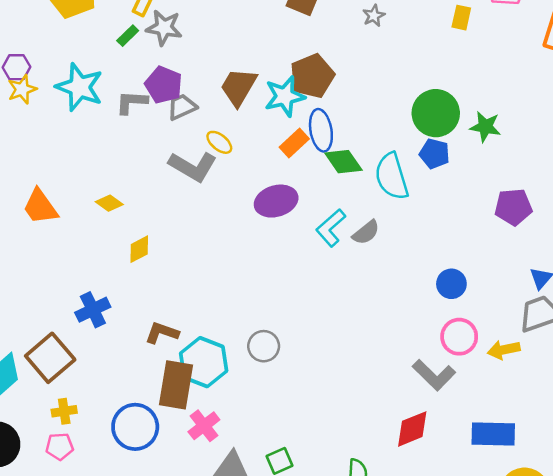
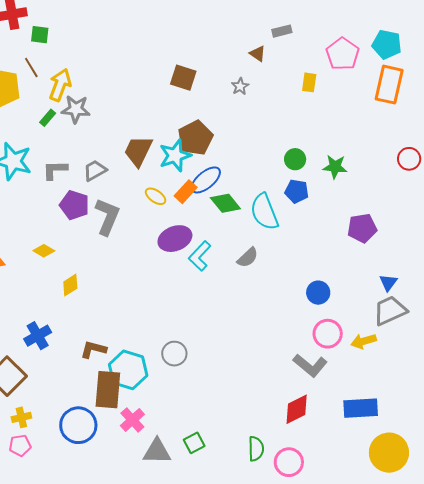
purple pentagon: (164, 85) -> (74, 205), moved
green circle: (436, 113) -> (295, 159), size x0.6
blue ellipse: (321, 130) -> (206, 180), turned 64
yellow ellipse: (219, 142) -> (156, 196), moved
gray L-shape: (193, 166) -> (107, 217), turned -93
cyan L-shape: (331, 228) -> (200, 256), moved

